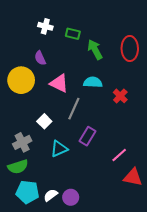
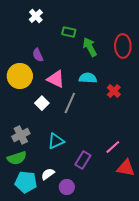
white cross: (45, 26) -> (36, 16), moved, turned 32
white square: (44, 121) -> (42, 103), moved
purple rectangle: (88, 136) -> (83, 160), moved
white semicircle: (51, 195) -> (48, 174), moved

